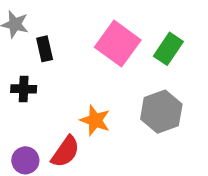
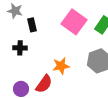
orange star: (95, 120) -> (61, 66), turned -30

